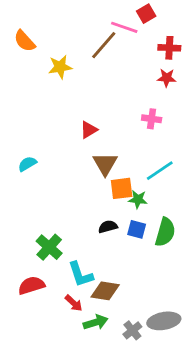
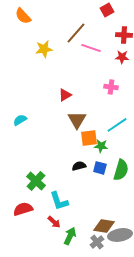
pink line: (124, 27) -> (91, 48), moved
orange semicircle: (25, 41) -> (23, 16), moved
brown diamond: (105, 291) -> (104, 226), moved
green arrow: (96, 322) -> (70, 236), turned -48

